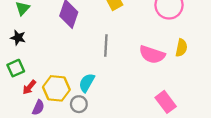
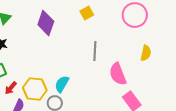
gray line: (106, 46) -> (95, 51), moved
pink semicircle: (152, 55) -> (118, 74), moved, turned 50

